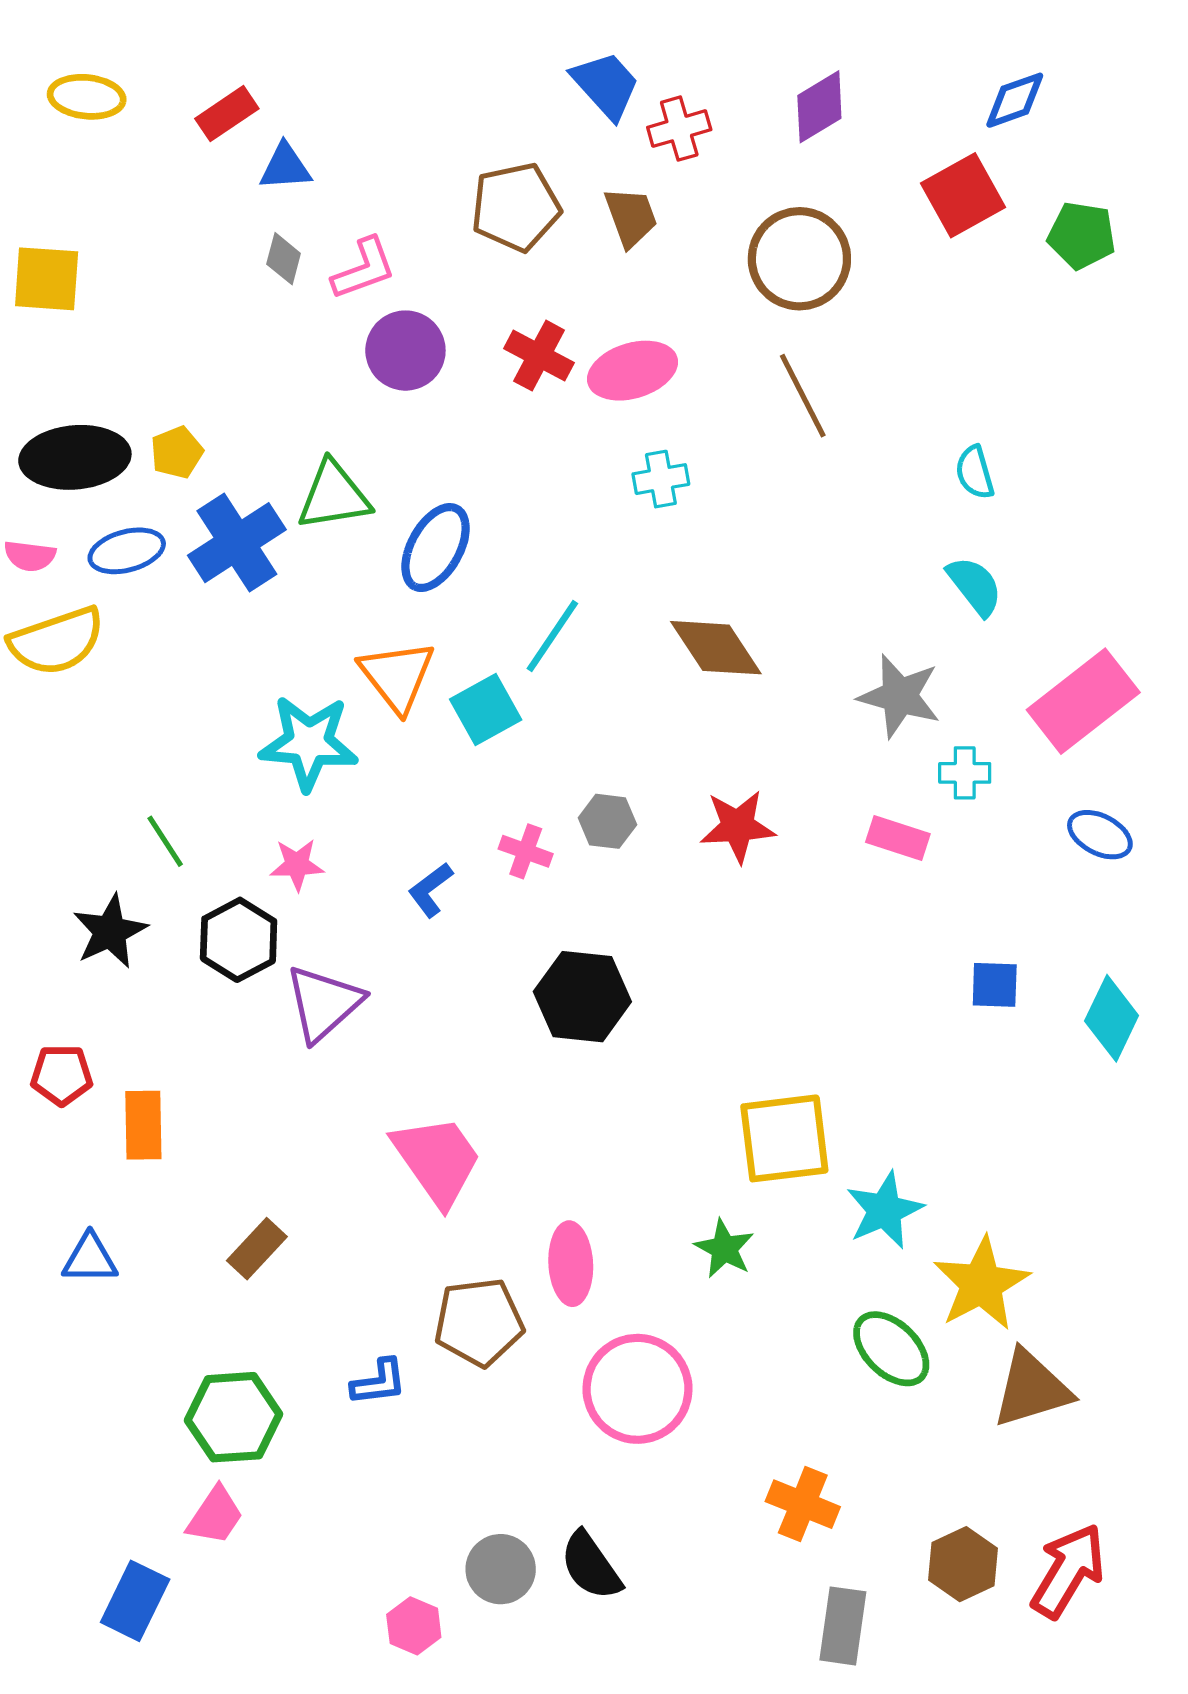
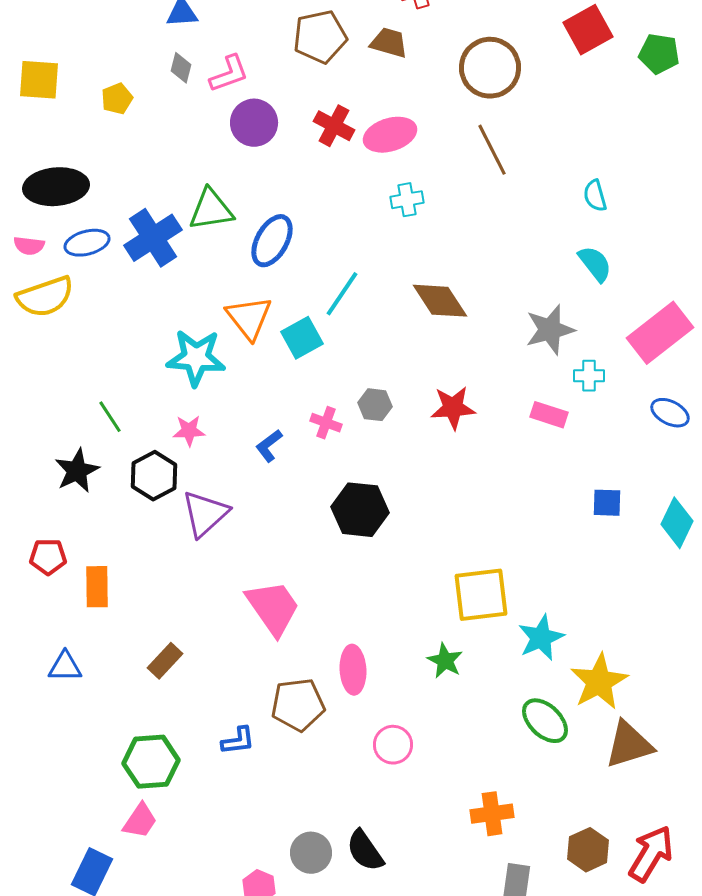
brown trapezoid: (631, 217) -> (389, 43), turned -54
yellow pentagon: (177, 452) -> (117, 99), moved
gray star: (900, 696) -> (550, 330), turned -30
pink circle: (638, 1389) -> (393, 745), size x0.6
orange cross: (803, 1504) -> (492, 814), turned -30

